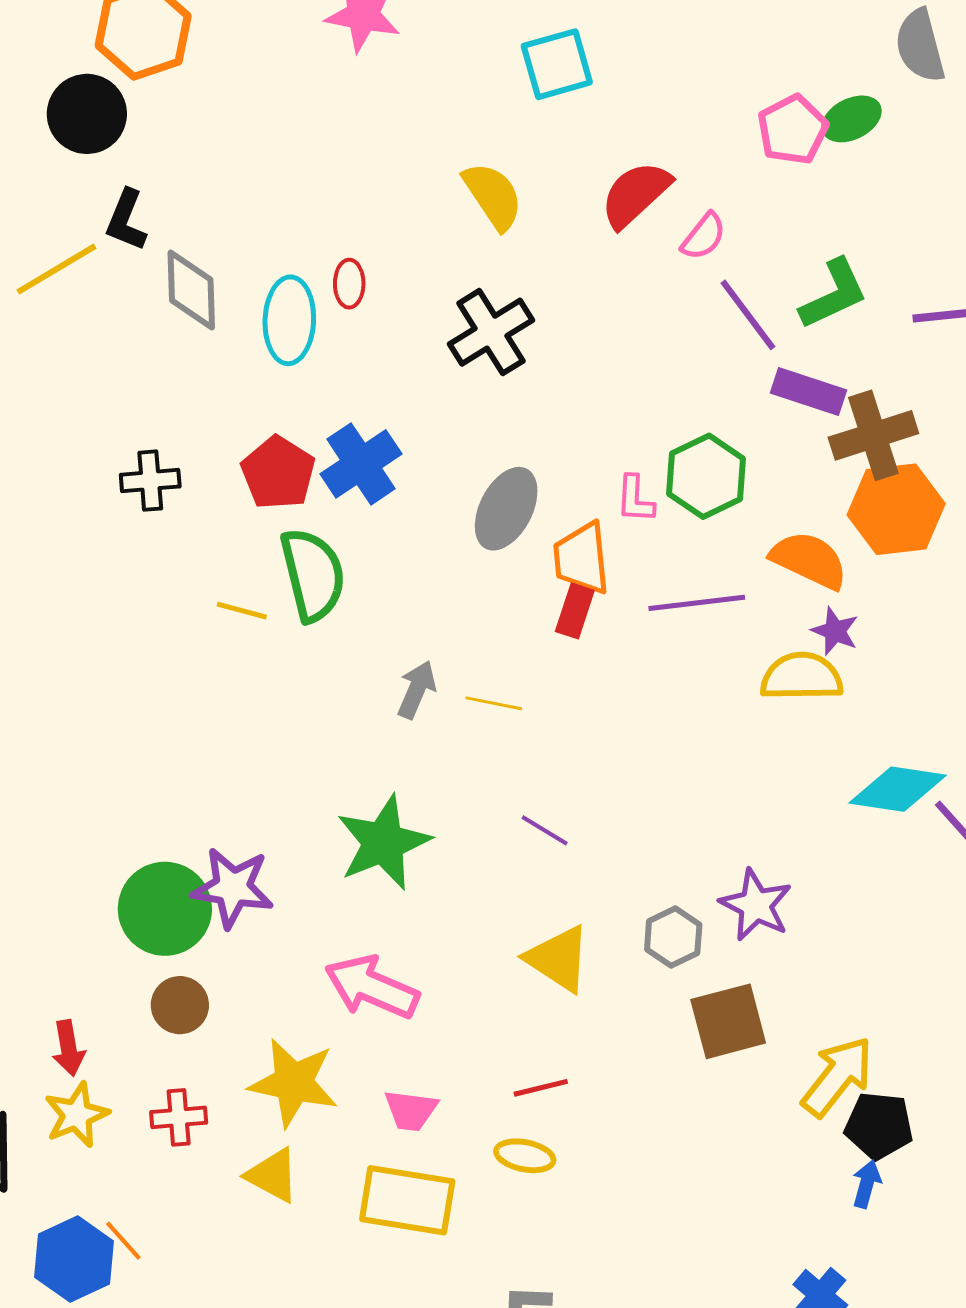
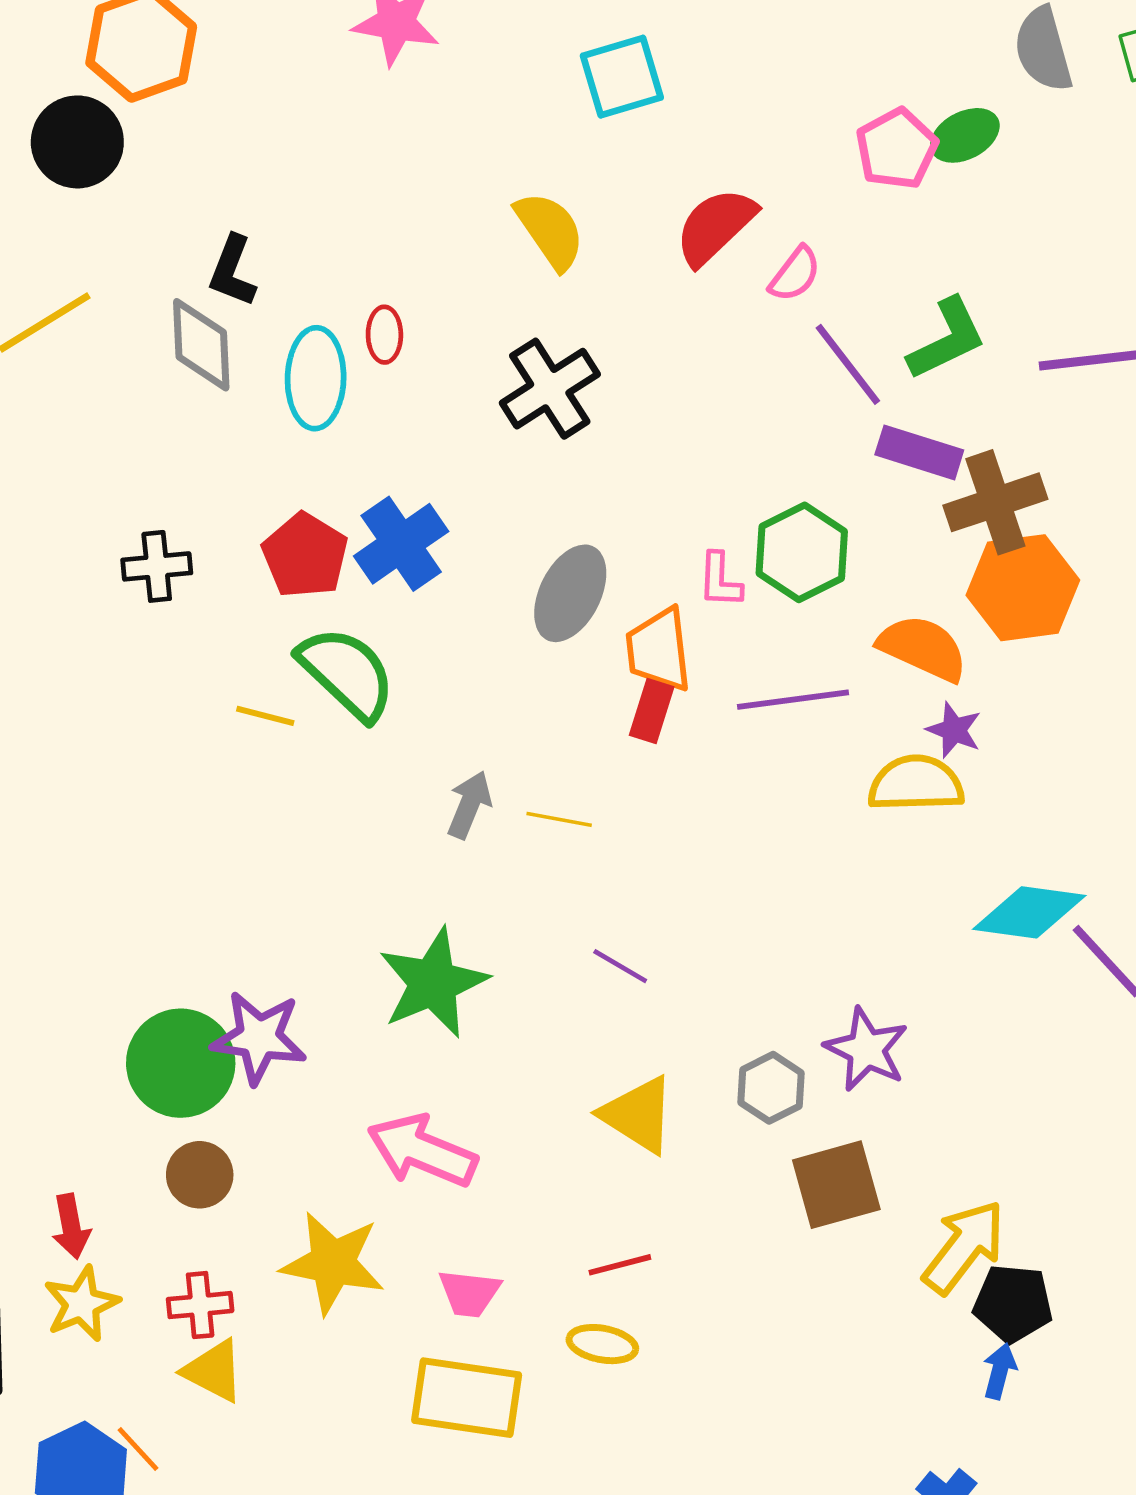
black L-shape: (126, 220) -> (232, 271), moved
green semicircle: (313, 575) -> (347, 673), turned -32
yellow triangle: (273, 1175) -> (214, 1371), moved

